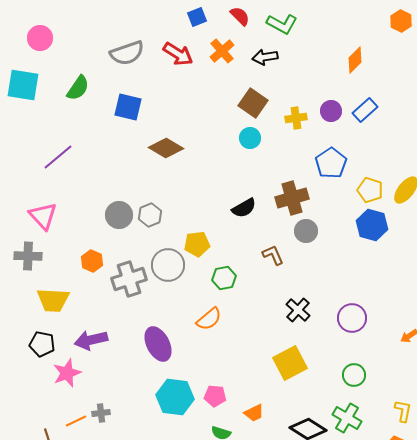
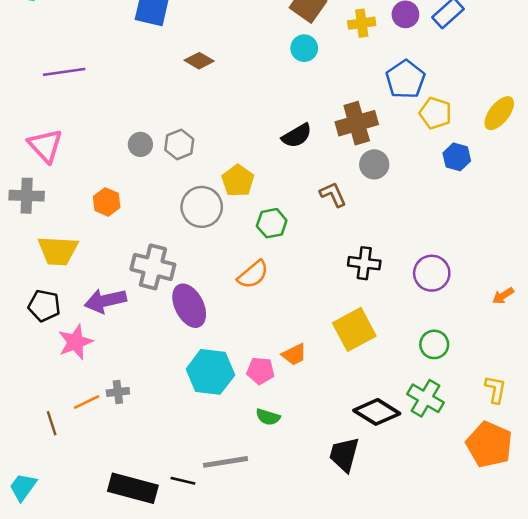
brown diamond: (166, 148) -> (199, 61), size x0.7
purple line: (58, 157) -> (64, 72), turned 32
yellow pentagon: (370, 190) -> (435, 113), moved
gray circle: (119, 215) -> (140, 144), size x0.7
blue hexagon: (372, 225) -> (457, 157), size x0.7
yellow pentagon: (197, 244) -> (238, 181), turned -30
gray cross: (129, 279) -> (153, 267), moved, turned 32
black cross: (298, 310) -> (364, 263), turned -35
orange trapezoid: (254, 413) -> (294, 354), moved

